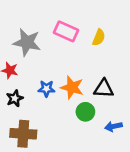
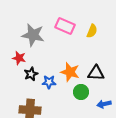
blue star: (46, 89) -> (49, 82), moved
black star: (15, 98) -> (31, 74), moved

